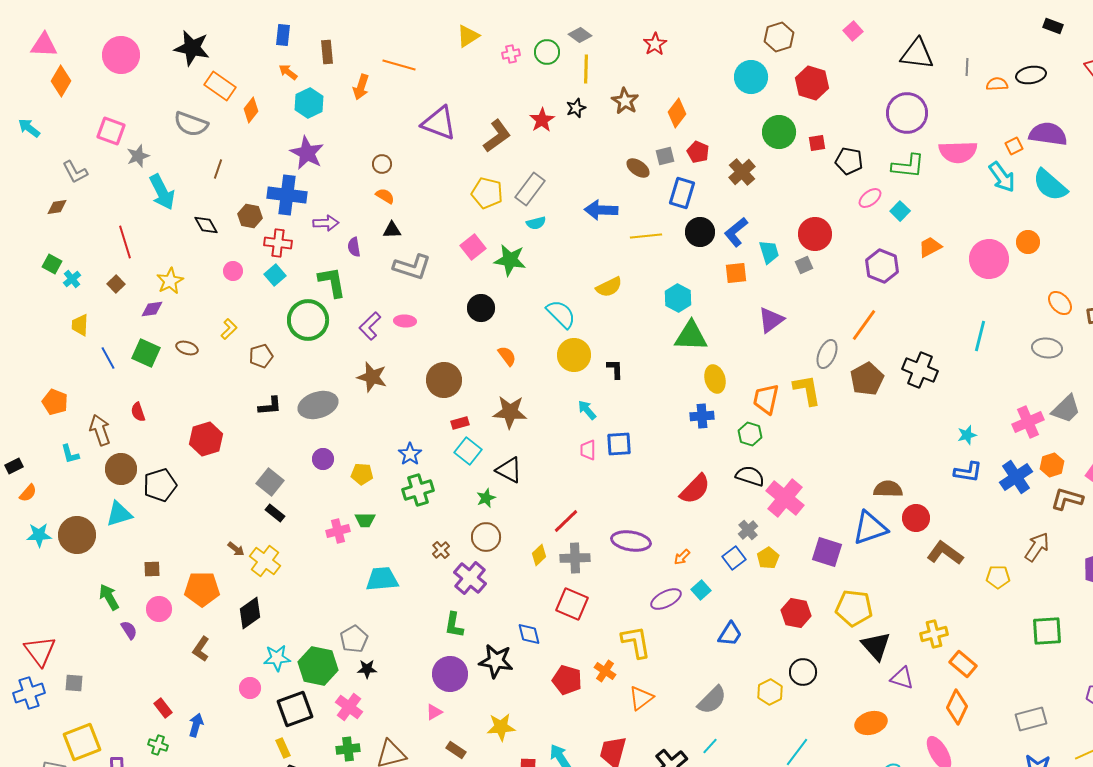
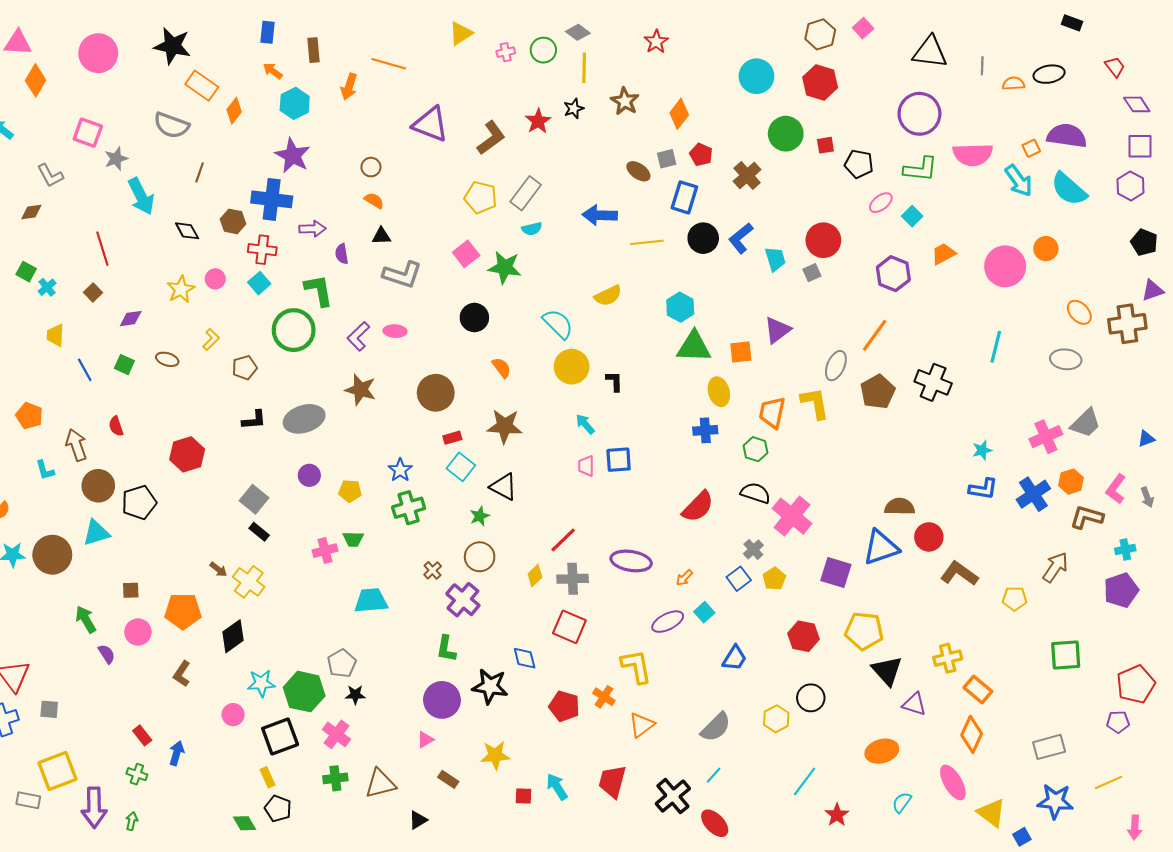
brown hexagon: (779, 37) -> (820, 34), moved
orange square: (736, 273) -> (741, 352), moved
yellow star: (170, 281) -> (181, 289), moved
green square: (146, 353) -> (124, 365), size x0.7

